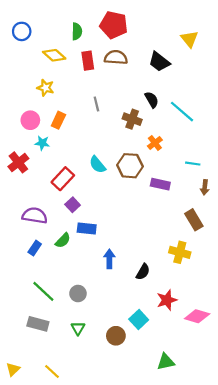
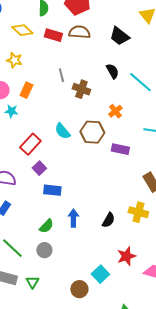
red rectangle: (88, 61) -> (53, 35), turned -66
brown cross: (132, 119) -> (81, 89), moved
green semicircle: (63, 240) -> (46, 226), moved
black semicircle: (143, 272) -> (108, 220), moved
green triangle: (78, 328) -> (32, 282), moved

